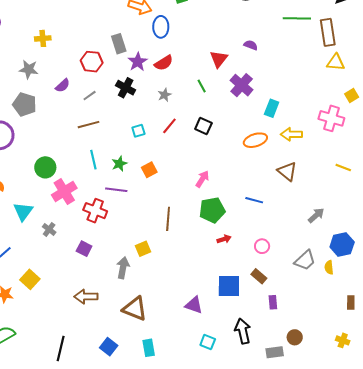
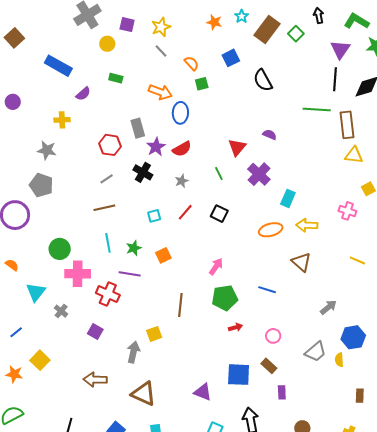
purple semicircle: (63, 85) -> (83, 94), moved
pink cross: (331, 118) -> (347, 211), size x0.7
pink cross: (64, 192) -> (78, 274), turned 30

